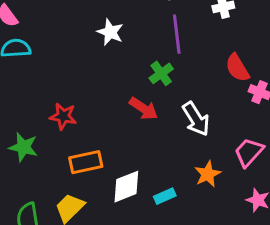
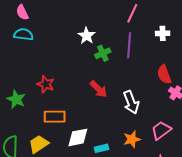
green cross: (161, 73) -> (103, 53), moved

